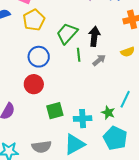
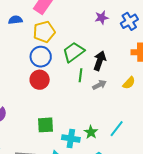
yellow semicircle: (128, 52) -> (129, 83), turned -40
blue circle: (39, 57) -> (41, 57), moved
red circle: (34, 84) -> (40, 80), moved
green star: (108, 113) -> (91, 132), moved

